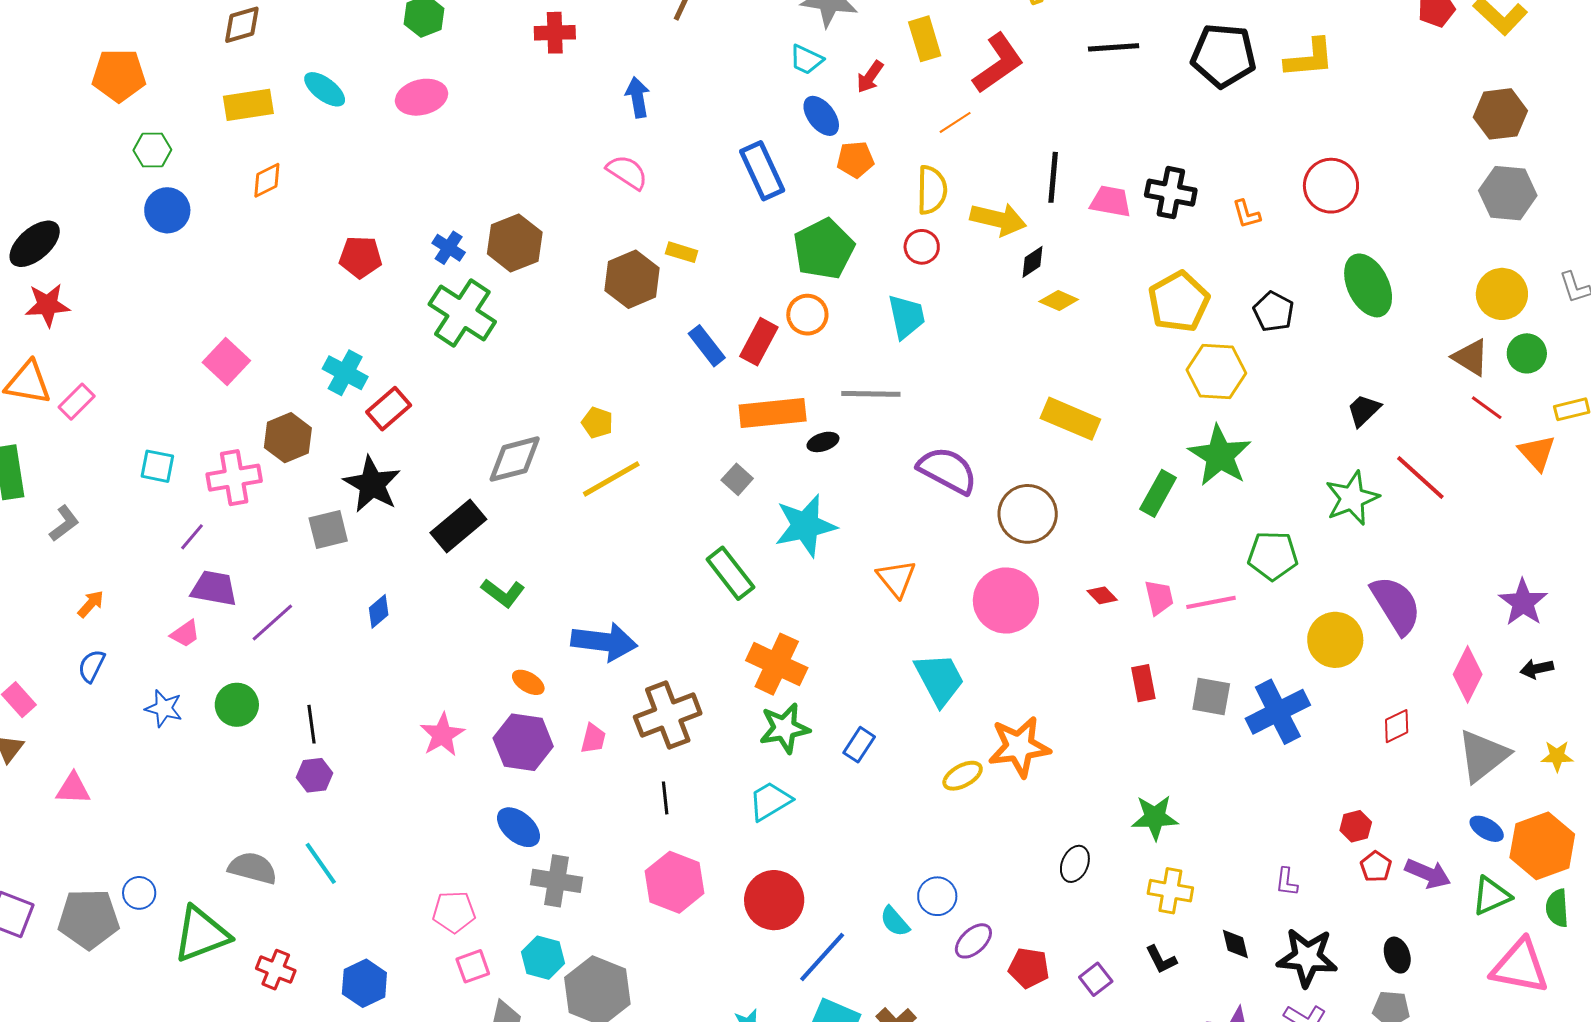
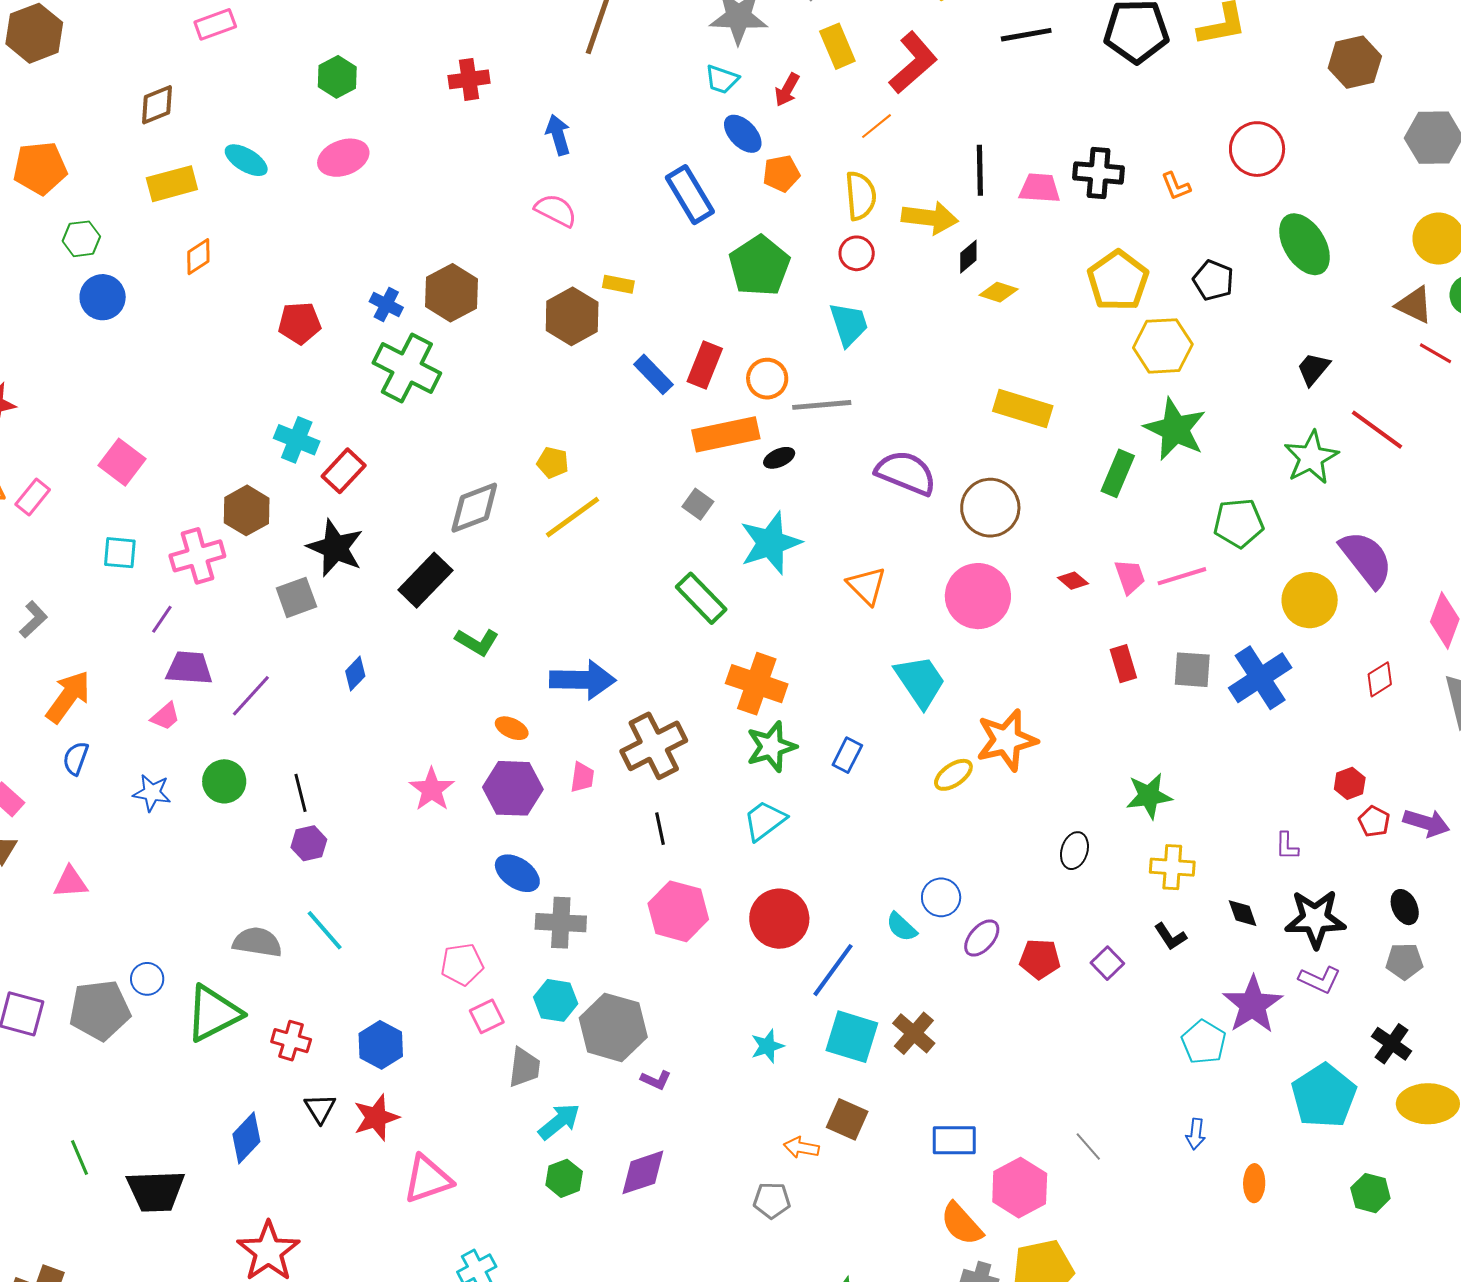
brown hexagon: (1500, 114) -> (1355, 62), moved
orange circle: (807, 315) -> (767, 379), moved
pink square: (226, 361) -> (122, 462), moved
orange arrow: (91, 604) -> (68, 697), size x1.8

